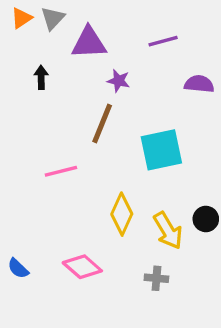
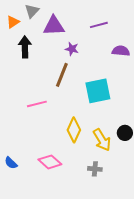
orange triangle: (21, 18) -> (13, 22), moved
black arrow: (41, 77) -> (25, 47), size x1.5

